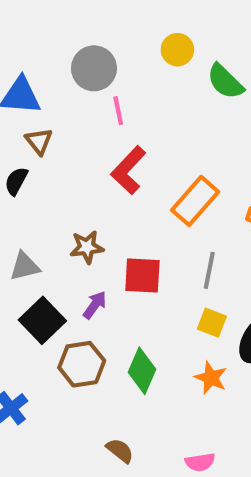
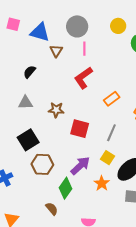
brown triangle: (39, 141) -> (56, 51), moved
orange rectangle: (195, 201) -> (112, 99), size x0.7
gray triangle: (25, 266) -> (25, 103), moved
purple arrow: (95, 305) -> (80, 166), moved, size x1.5
green diamond: (142, 371) -> (65, 188), moved

